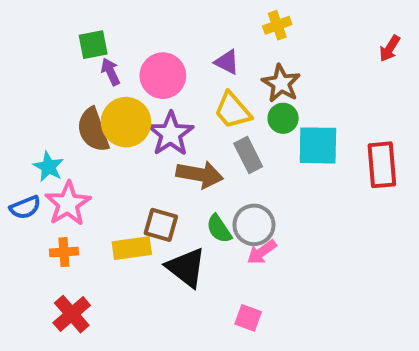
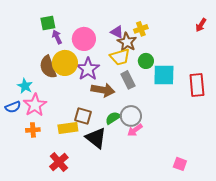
yellow cross: (277, 25) -> (141, 29), moved
brown star: (281, 83) -> (127, 42), moved
yellow trapezoid: (233, 111) -> (120, 57), turned -65
green semicircle: (219, 229) -> (113, 118), turned 91
red cross: (72, 314) -> (59, 162), moved
pink square: (248, 318) -> (180, 164), moved

